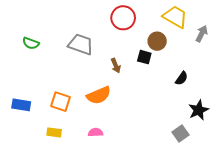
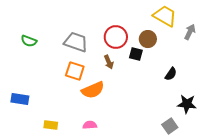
red circle: (123, 18) -> (116, 37), moved
orange square: (60, 102) -> (75, 71), moved
black star: (198, 110) -> (187, 104), turned 30

